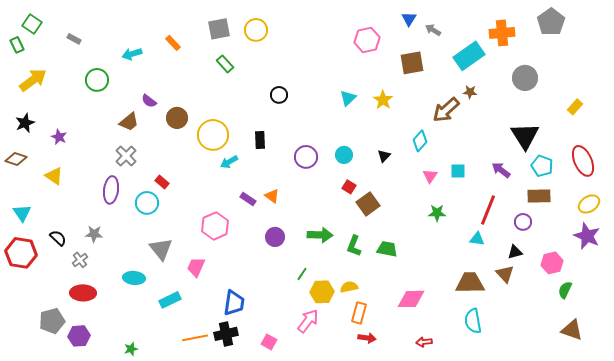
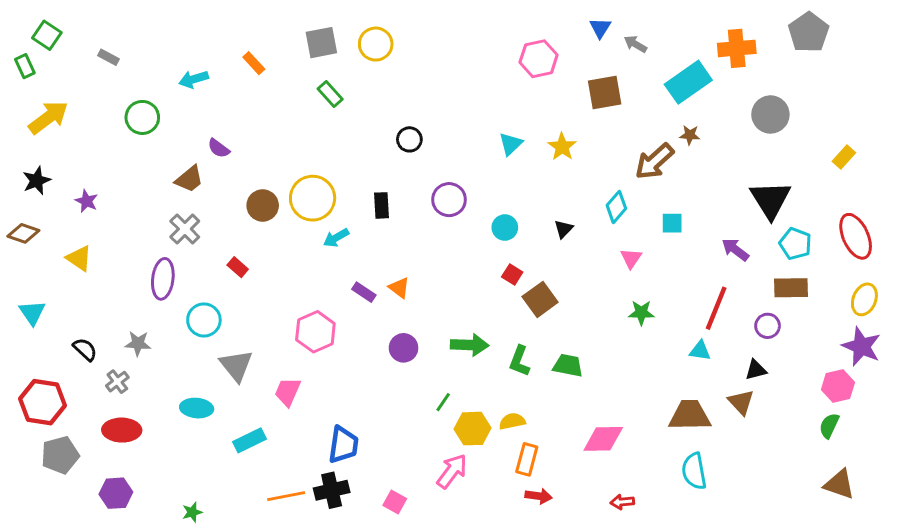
brown circle: (177, 118) -> (263, 205), moved
purple circle: (306, 157) -> (449, 200), moved
cyan square: (458, 171) -> (672, 223), moved
cyan circle: (147, 203) -> (204, 320), moved
yellow ellipse: (589, 204) -> (864, 299), turned -35
red hexagon: (21, 253) -> (42, 402), moved
pink hexagon: (552, 263) -> (838, 386), moved
gray pentagon: (52, 321) -> (60, 455), moved

